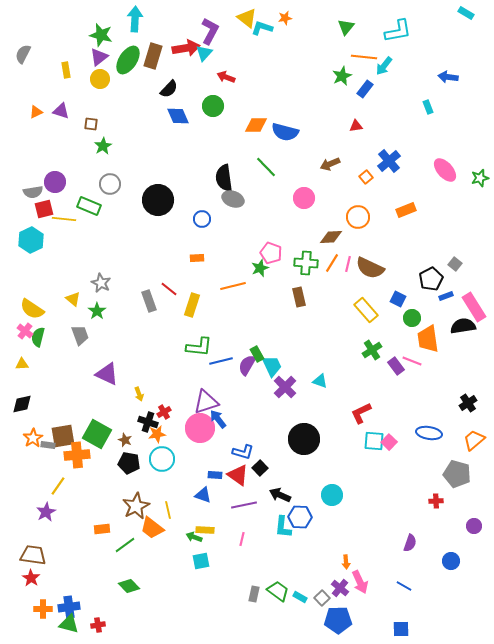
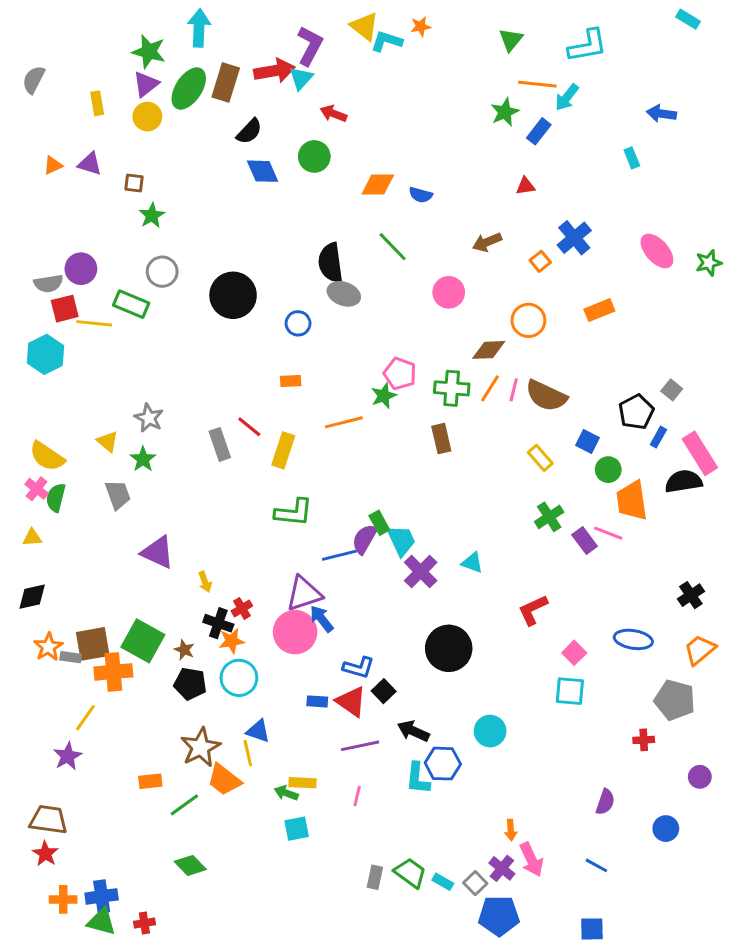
blue semicircle: (285, 132) -> (421, 195), size x0.6
blue rectangle: (446, 296) -> (658, 437), turned -40
yellow rectangle: (366, 310) -> (540, 458), size x0.7
blue line: (221, 361) -> (339, 555), moved
cyan square: (374, 441) -> (570, 691), moved
blue triangle: (203, 495) -> (258, 731), moved

